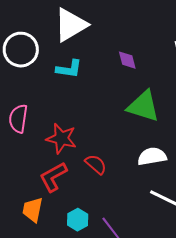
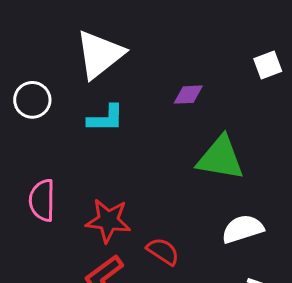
white circle: (21, 50) -> (32, 100), size x0.7
purple diamond: (127, 60) -> (188, 95), turned -70

